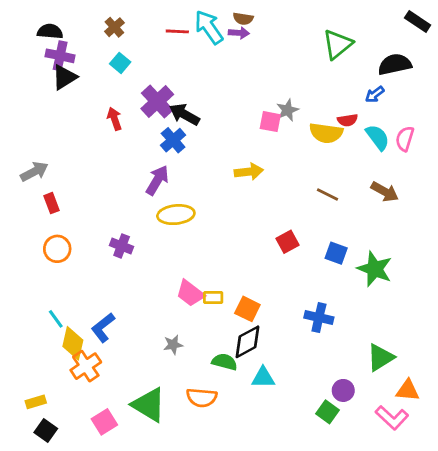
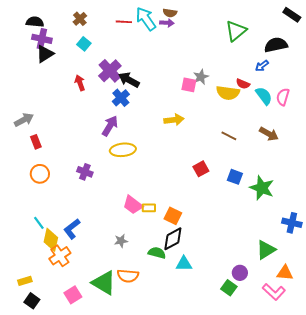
red semicircle: (348, 120) -> (243, 84), turned 32
blue cross: (319, 318) -> (292, 223), moved
orange semicircle: (202, 398) -> (128, 276), moved

